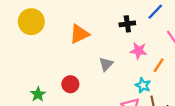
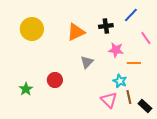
yellow circle: (31, 22) -> (32, 29), moved
orange triangle: (79, 34) -> (76, 32), moved
orange line: (159, 65) -> (134, 63), turned 56

